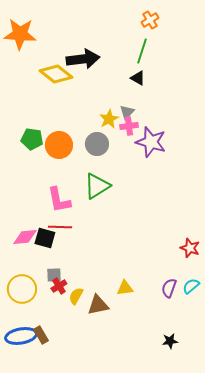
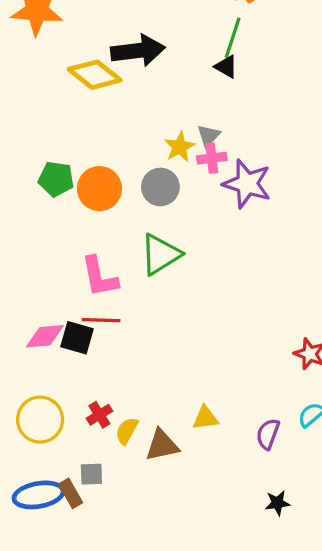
black triangle: (138, 78) -> (226, 67), moved
gray square: (54, 275) -> (91, 474), moved
purple semicircle: (169, 288) -> (268, 434), moved

